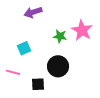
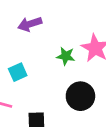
black circle: (58, 66) -> (80, 96), moved

